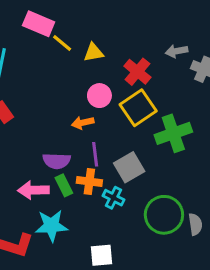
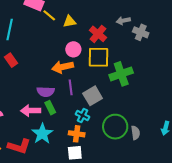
yellow square: (138, 108) -> (98, 57), turned 35
orange arrow: (83, 123) -> (63, 67), size x1.5
orange cross: (89, 182) -> (77, 134), moved
cyan star: (51, 226) -> (42, 134), turned -30

